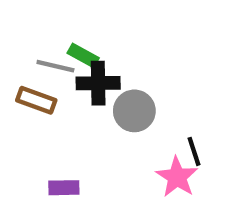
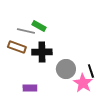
black cross: (98, 83) -> (42, 52), moved
gray circle: (134, 111) -> (66, 69), moved

